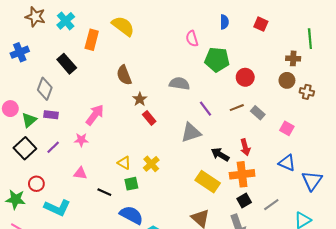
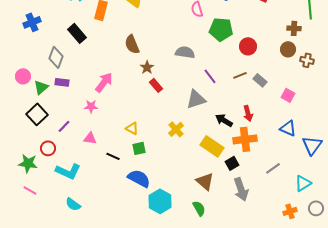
purple line: (53, 147) -> (64, 126), moved
yellow cross: (151, 164) -> (176, 129), moved
black square: (244, 200) -> (232, 163), moved

